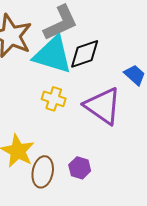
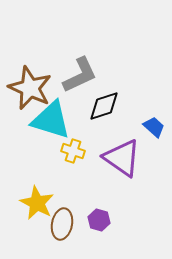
cyan triangle: (53, 55) -> (51, 120), moved

